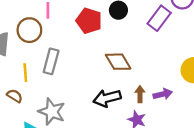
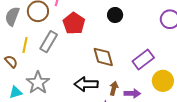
purple rectangle: (159, 18) -> (143, 59), moved
red pentagon: (89, 21) -> (74, 23), moved

